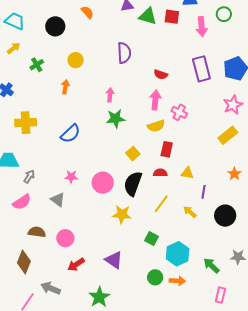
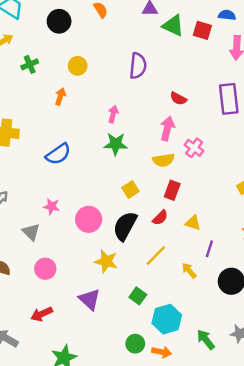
red semicircle: (160, 173) -> (160, 218), turned 128
pink circle: (65, 238) -> (45, 269), moved
purple triangle: (114, 260) -> (90, 299), moved

